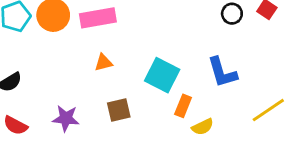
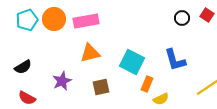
orange triangle: (103, 63) -> (90, 53), size x1.5
purple star: (66, 118) -> (62, 81), moved, turned -30

